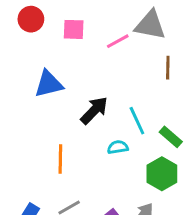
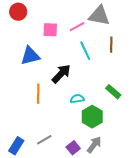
pink square: (74, 29) -> (50, 30), moved
cyan line: (137, 121) -> (85, 51), moved
orange line: (60, 159) -> (38, 94), moved
green hexagon: (162, 174) -> (92, 117), moved

